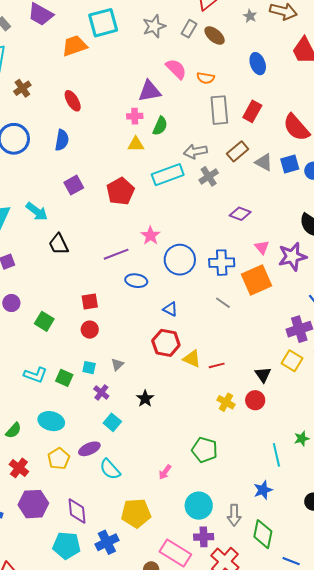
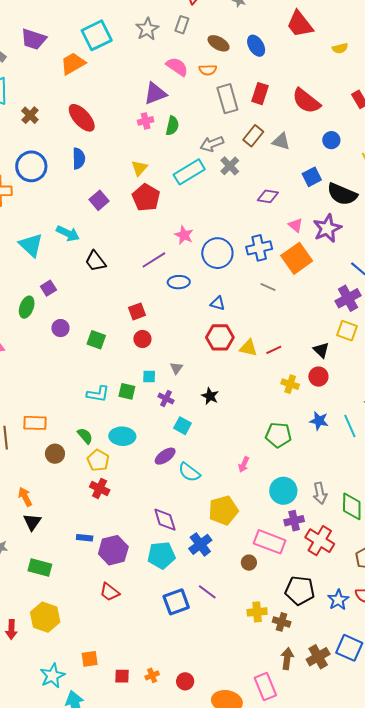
brown ellipse: (215, 36) -> (219, 43), moved
red ellipse: (73, 101) -> (82, 118), size x1.4
yellow triangle: (136, 144) -> (139, 168), moved, turned -36
blue square: (290, 164) -> (312, 177), moved
green semicircle: (13, 430) -> (85, 436), moved, turned -72
yellow pentagon: (59, 459) -> (98, 460), moved
blue star: (263, 490) -> (319, 421), moved, turned -30
purple hexagon: (33, 504) -> (113, 550), moved

